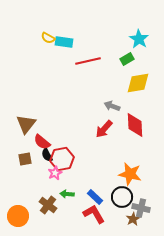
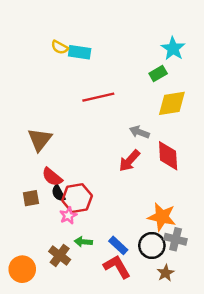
red line: (88, 61) -> (98, 97), moved
brown triangle: (26, 124) -> (40, 140), moved
gray cross: (141, 208) -> (176, 239), moved

